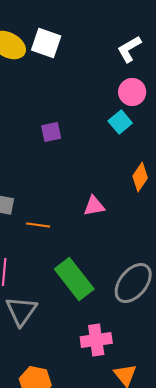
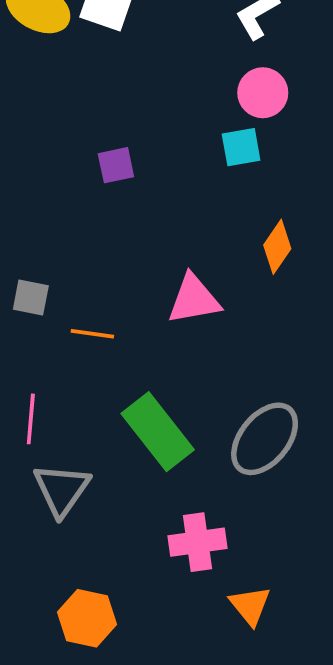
cyan square: (120, 122) -> (241, 147), turned 30
pink triangle: (94, 206) -> (194, 299), size x1.4

